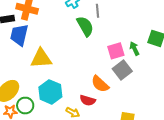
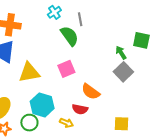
pink square: (116, 51) -> (66, 69), moved
gray square: (122, 70) -> (123, 72), moved
green circle: (25, 106) -> (29, 123), moved

